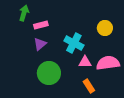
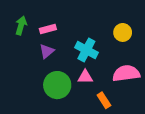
green arrow: (24, 13) -> (21, 25), moved
pink triangle: (85, 62) -> (85, 77), moved

